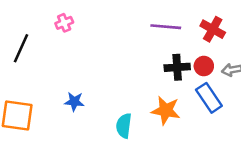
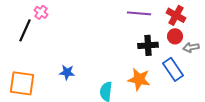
pink cross: (64, 23) -> (41, 12), moved, turned -32
red circle: (204, 66) -> (175, 36), moved

